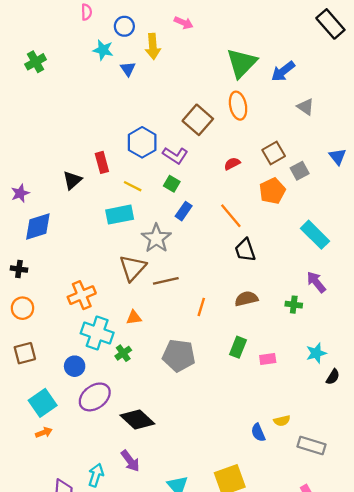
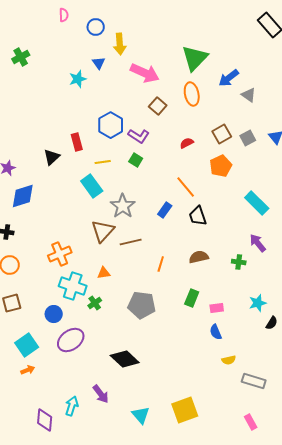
pink arrow: (184, 23) -> (145, 73), moved, size x1.8
cyan star: (103, 50) -> (78, 79), moved, turned -30
blue arrow: (283, 71) -> (229, 78), moved
brown square: (198, 120) -> (158, 106), size x0.7
gray square: (300, 171) -> (248, 138), moved
yellow line: (133, 186) -> (103, 162), turned -35
blue rectangle: (184, 211) -> (165, 210), moved
cyan rectangle: (120, 215) -> (92, 186), turned 65
black diamond: (137, 419) -> (125, 359), moved
blue semicircle: (258, 432) -> (216, 332), moved

